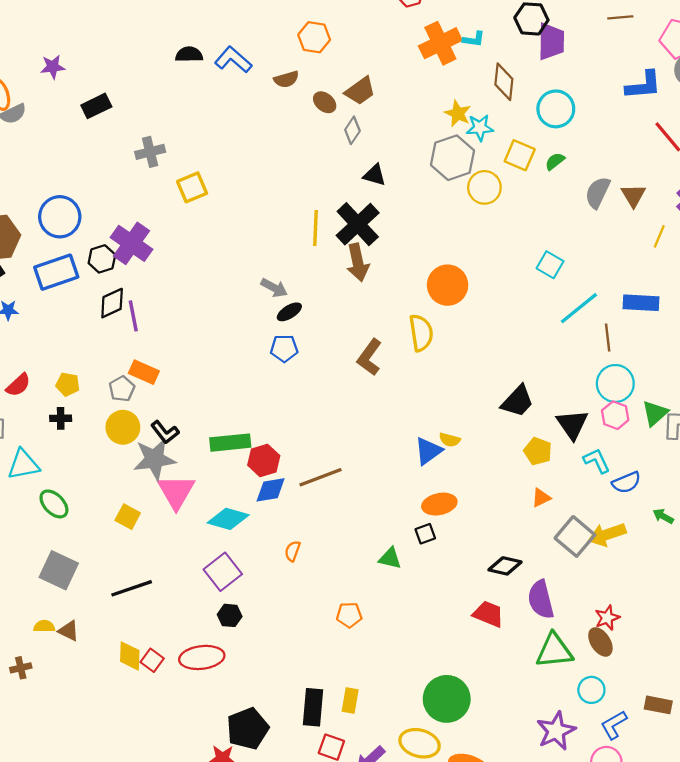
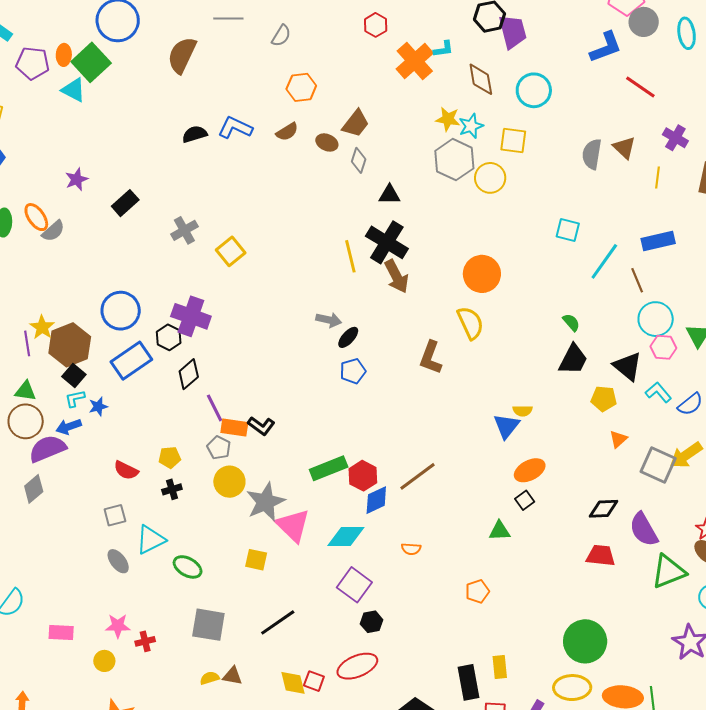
green semicircle: (555, 161) -> (571, 322), moved, turned 102
purple line: (133, 316) -> (214, 408), moved
red semicircle: (18, 385) -> (126, 470), turned 85
black L-shape: (165, 432) -> (261, 426), moved
orange semicircle: (293, 551) -> (411, 549), turned -90

